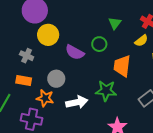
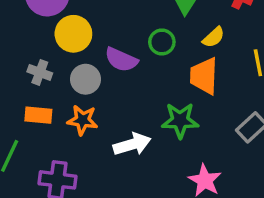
yellow semicircle: (141, 41) -> (214, 37), moved
gray circle: (56, 79) -> (86, 79), moved
orange star: (45, 98) -> (83, 120), moved

